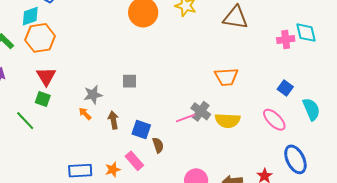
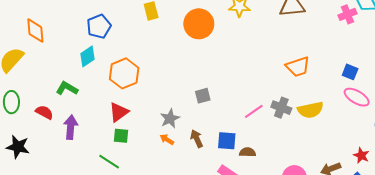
orange hexagon: (40, 38) -> (124, 73), moved
red triangle: (46, 76) -> (119, 112), turned 40
blue square: (285, 88) -> (350, 72), moved
pink line: (185, 118) -> (254, 111), moved
brown semicircle: (158, 145) -> (247, 152), turned -56

